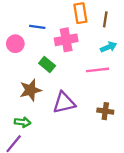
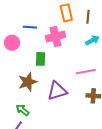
green rectangle: (47, 64) -> (41, 59), turned 56
pink line: (97, 70) -> (86, 72), moved
green arrow: (23, 122) -> (23, 110), turned -144

